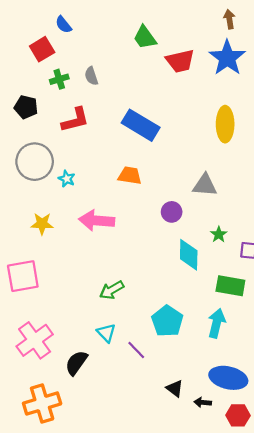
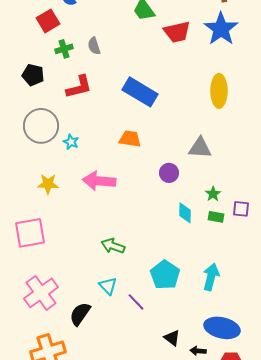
cyan diamond: (189, 255) -> (185, 213), size x0.7
green rectangle: (230, 286) -> (216, 217), moved, size x0.6
green arrow: (112, 290) -> (113, 246), turned 50

